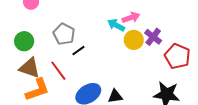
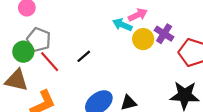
gray pentagon: (64, 34) -> (39, 40), moved
brown triangle: (30, 68) -> (17, 80), moved
red line: (58, 71) -> (50, 62), moved

